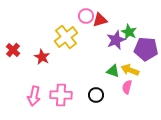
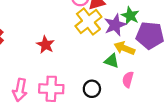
yellow cross: (66, 37) -> (88, 21), moved
red star: (42, 57) -> (45, 45), moved
yellow arrow: (130, 70) -> (124, 48), moved

